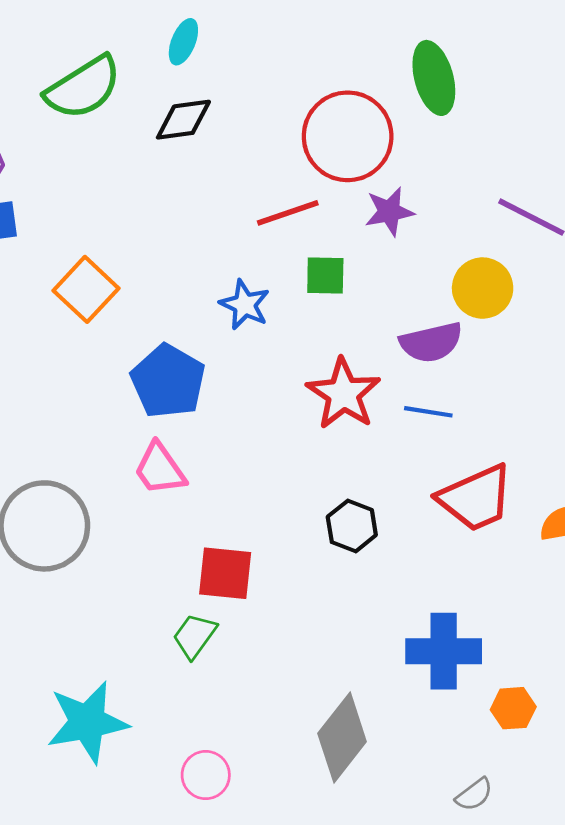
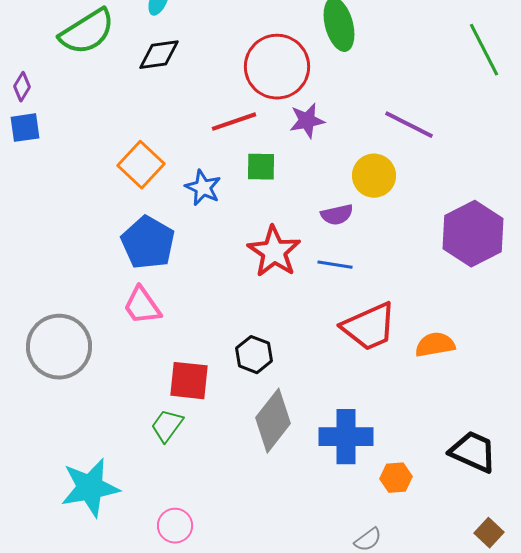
orange square: (86, 289) -> (141, 165), moved
purple semicircle: (431, 342) -> (337, 215), size x0.7
black hexagon: (352, 526) -> (254, 355), moved
gray diamond: (342, 737) -> (273, 421), moved

